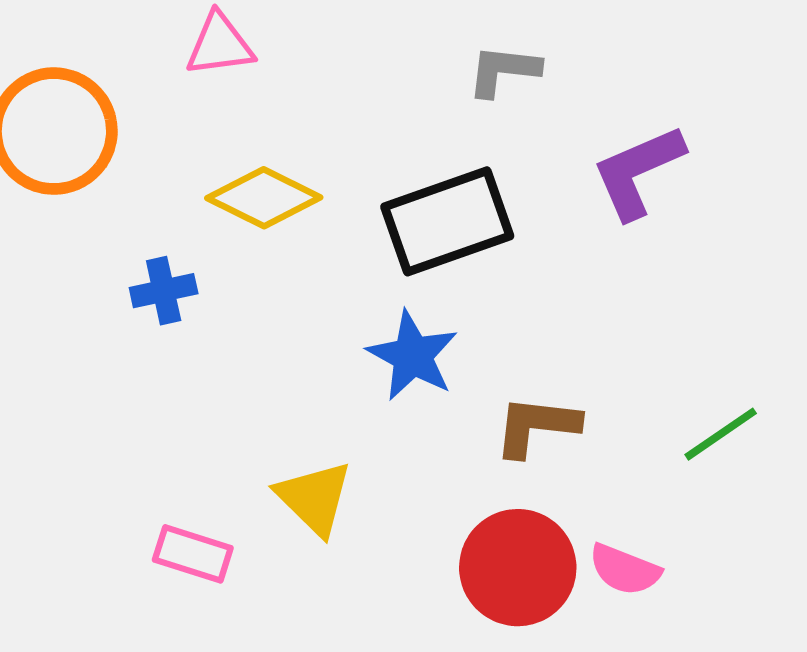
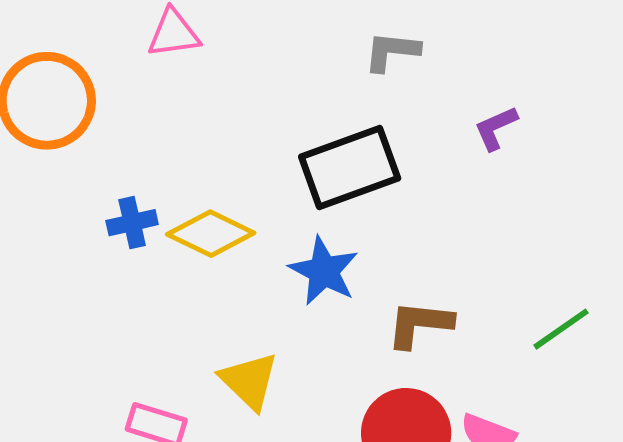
purple L-shape: (638, 172) -> (496, 128), size x0.6
yellow diamond: (264, 198) -> (211, 234), moved

